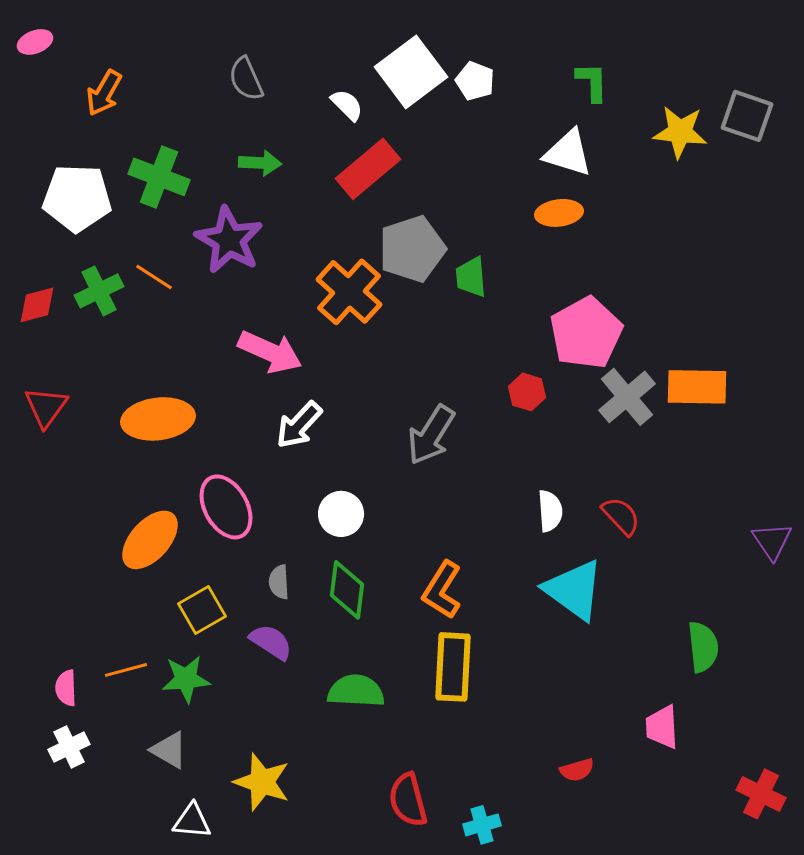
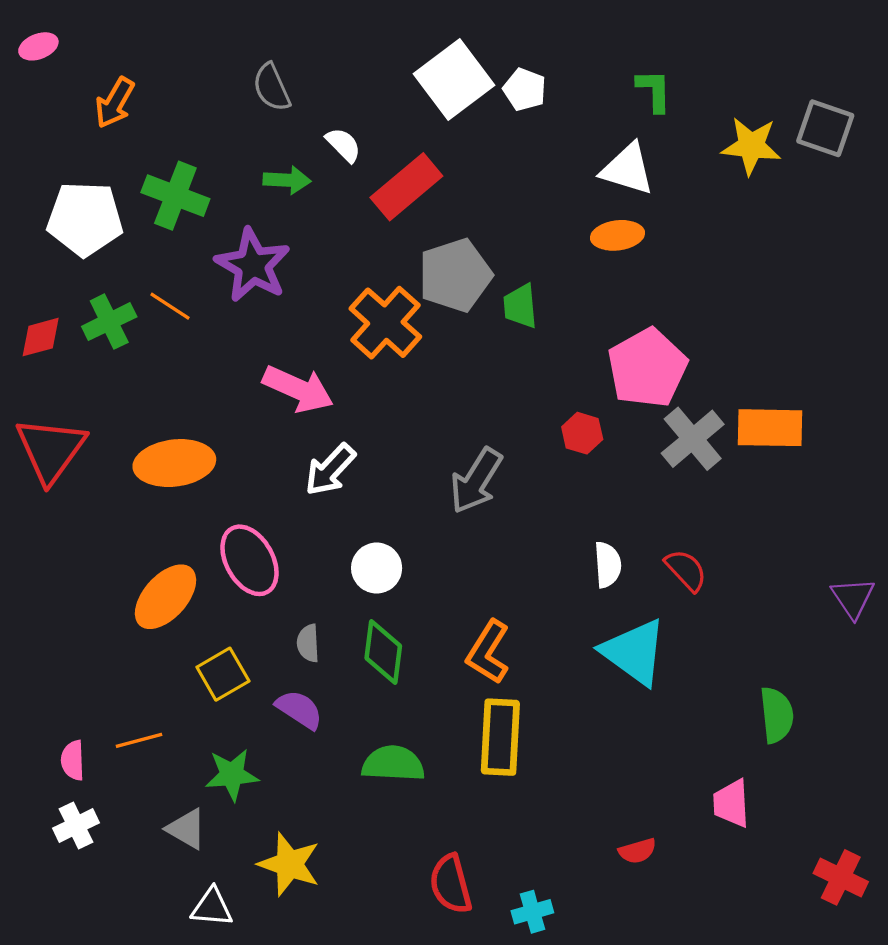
white semicircle: (347, 105) -> (343, 145), moved
red triangle: (46, 407) -> (51, 450), size x1.5
green star: (186, 679) -> (232, 775), moved

